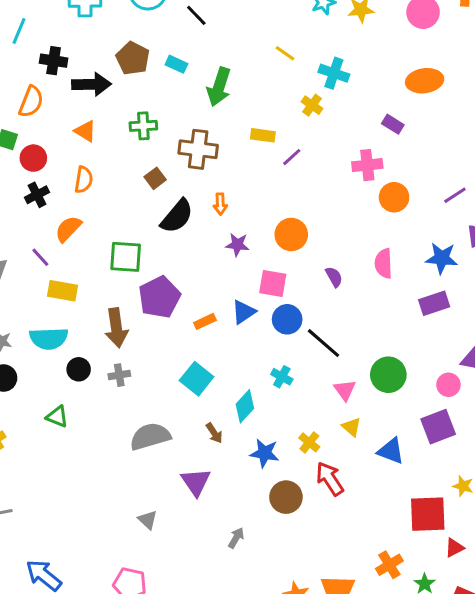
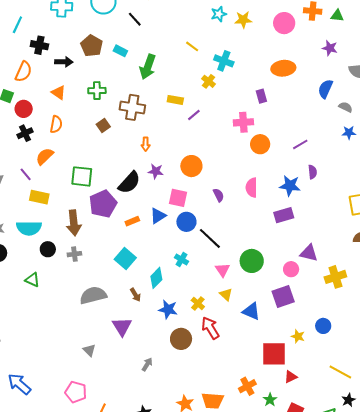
black arrow: (91, 84) -> (64, 62), size x0.7
purple rectangle: (393, 124) -> (261, 96), turned 40
black semicircle: (177, 216) -> (129, 183), moved

